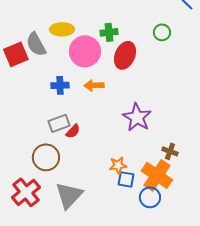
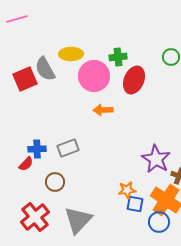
blue cross: (60, 85) -> (37, 149), moved
purple star: (137, 117) -> (156, 159), moved
red semicircle: (73, 131) -> (26, 164), moved
brown circle: (46, 157) -> (55, 182), size x0.7

